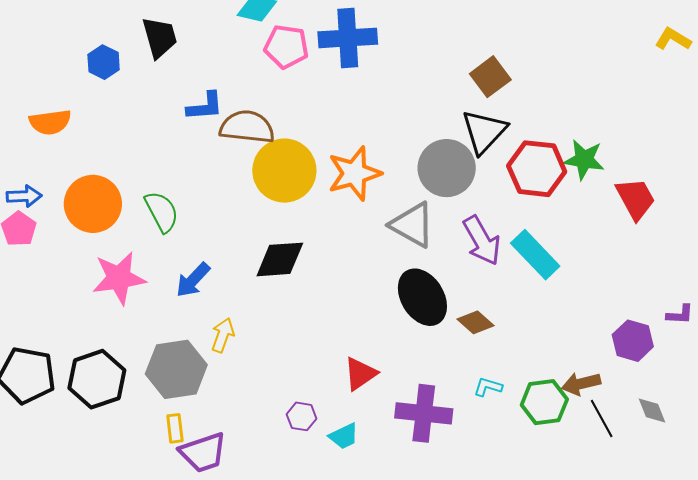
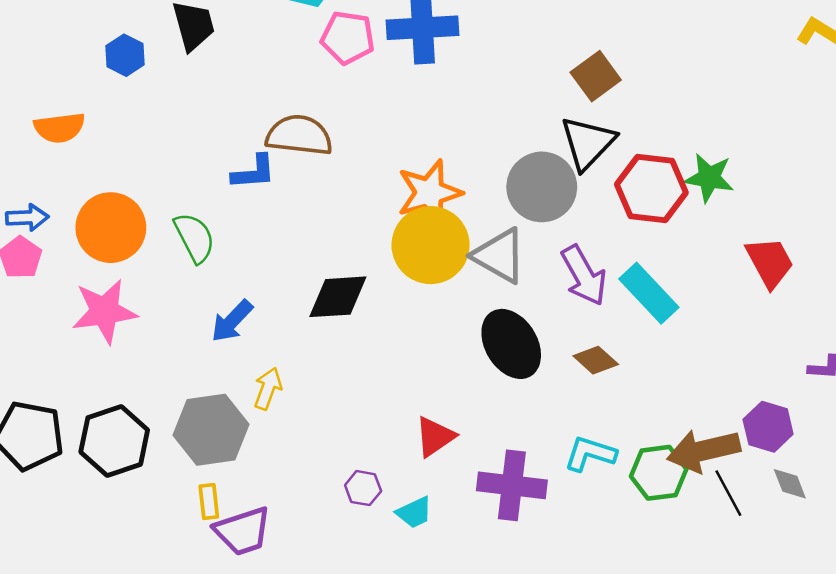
blue L-shape: (205, 106) -> (254, 172), moved
yellow circle: (284, 171) -> (431, 245), moved
red trapezoid: (636, 199) -> (770, 262), moved
pink star: (119, 278) -> (104, 311), moved
brown diamond: (475, 322) -> (596, 360), moved
purple hexagon: (633, 341) -> (768, 427), moved
brown arrow: (581, 384) -> (704, 451), size x1.5
cyan L-shape: (488, 387) -> (590, 454), size x1.5

